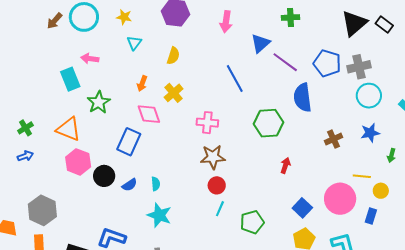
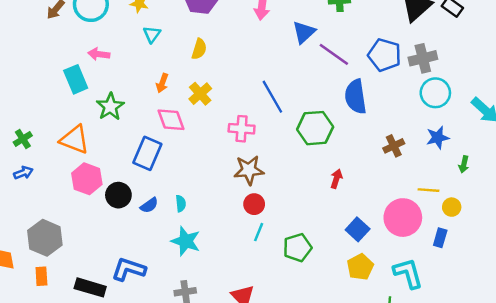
blue line: (235, 78) -> (272, 97), moved

